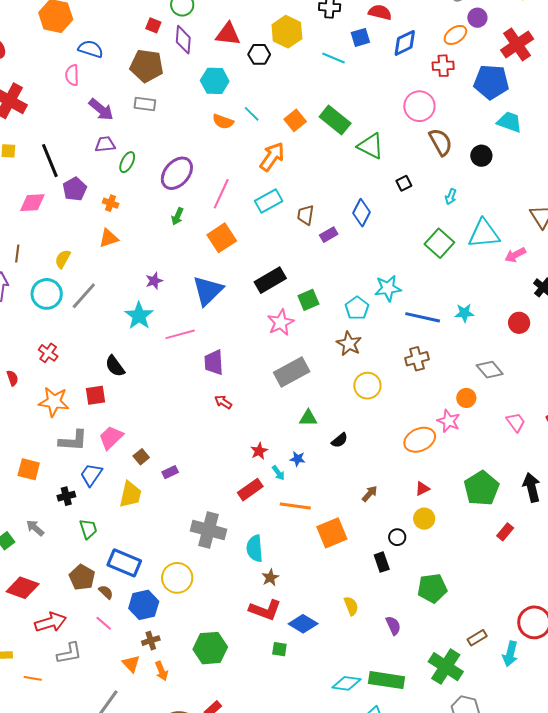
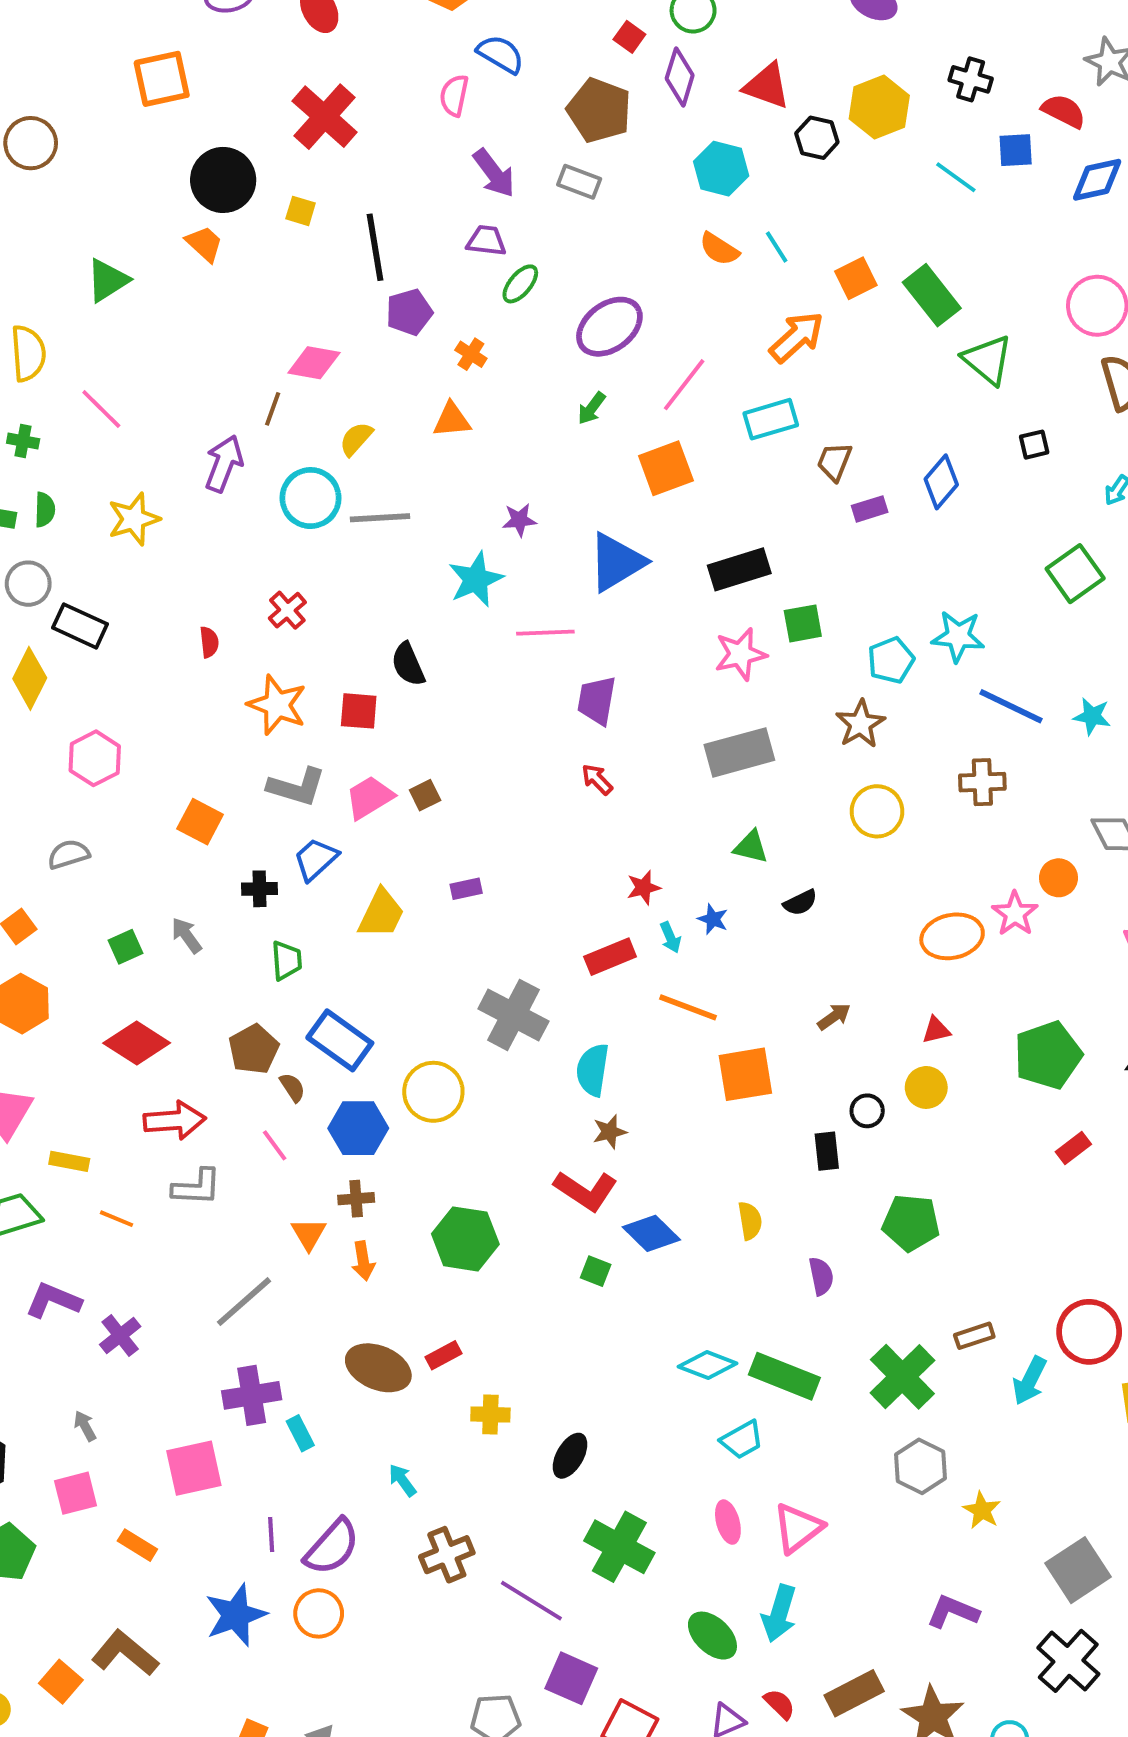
pink diamond: (32, 203) -> (314, 363), moved
gray line: (84, 296) -> (380, 518), turned 32
brown square: (141, 457) -> (425, 795), moved

